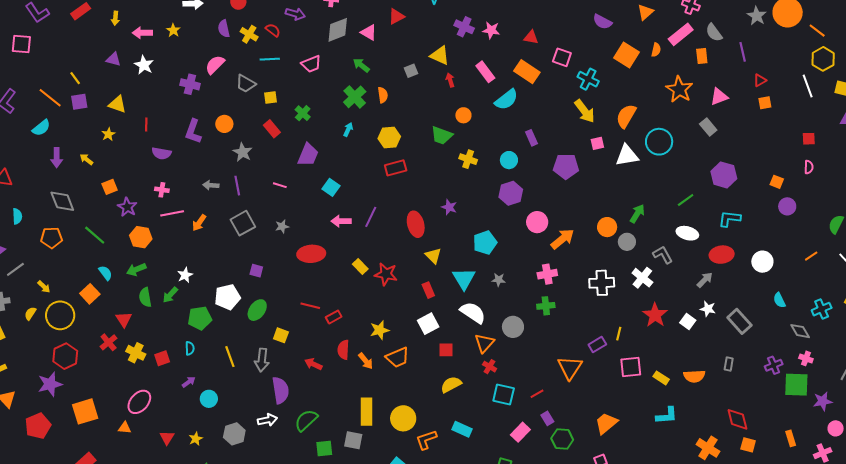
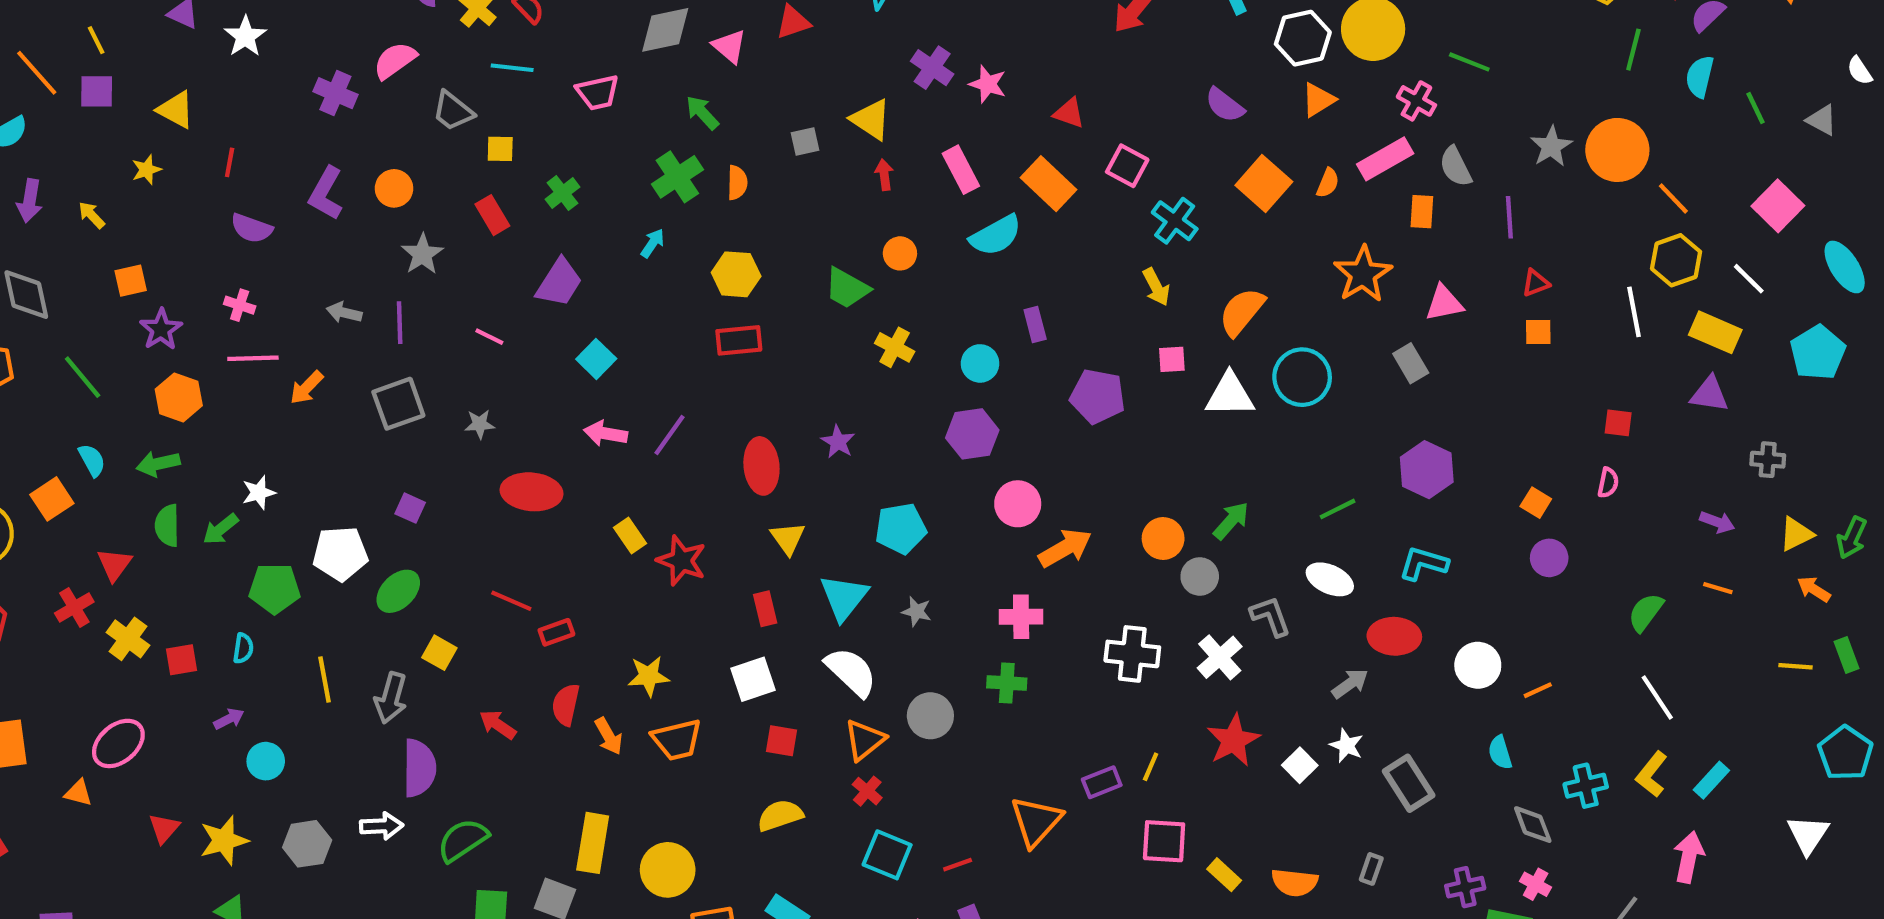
yellow arrow: (585, 111) -> (1156, 287), size x0.7
orange line: (811, 256) -> (1538, 690), moved
yellow star: (196, 439) -> (224, 840), size x1.6

